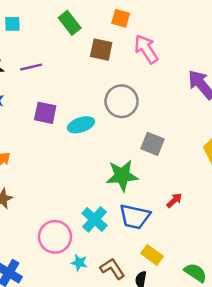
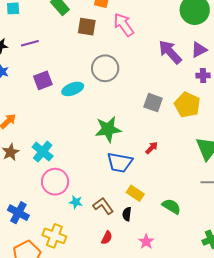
purple square: (45, 113) -> (43, 80), turned -30
gray square: (152, 144) -> (153, 103), moved
cyan cross: (95, 219) -> (43, 152), moved

